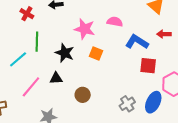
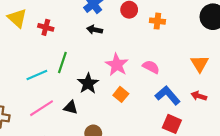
red cross: (27, 14) -> (46, 27), moved, turned -32

